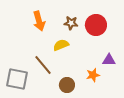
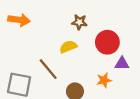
orange arrow: (39, 21) -> (19, 20), moved, turned -66
red circle: (96, 25) -> (107, 42), moved

